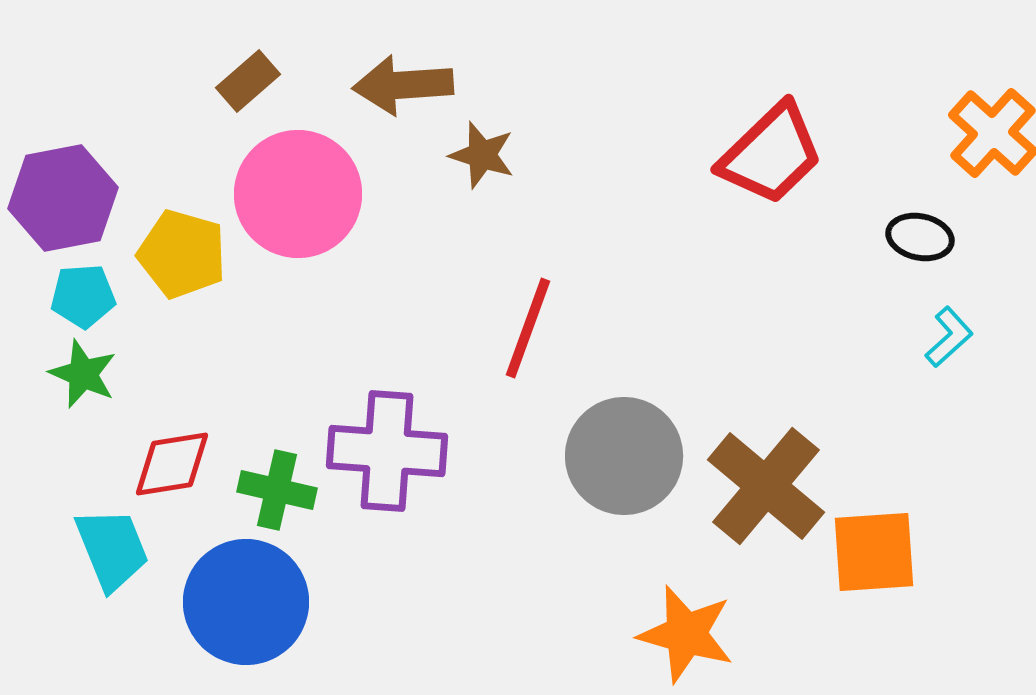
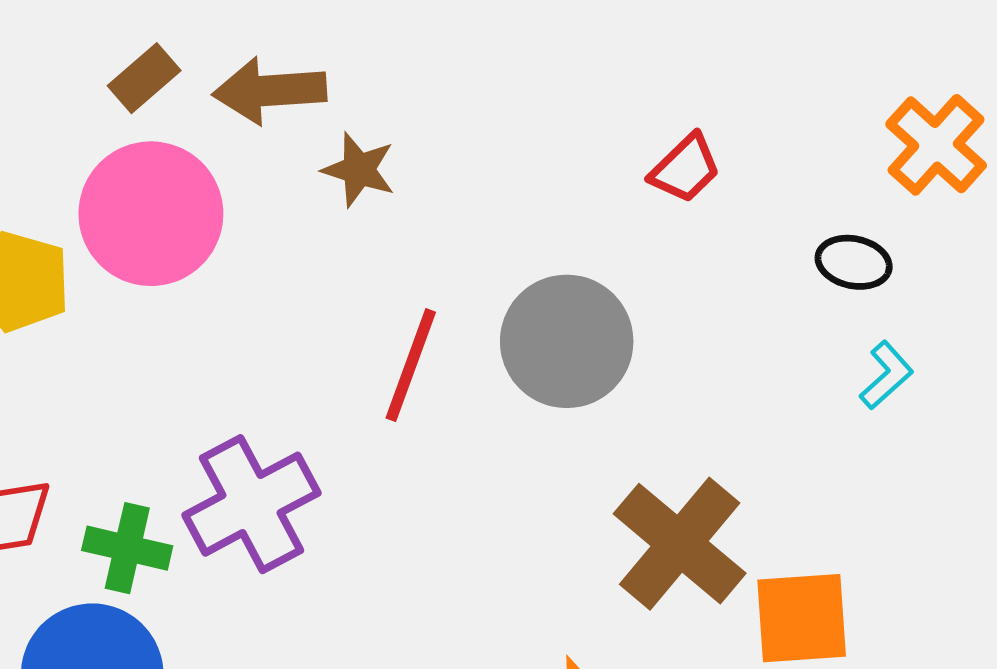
brown rectangle: (248, 81) -> (144, 78), moved
red trapezoid: (771, 154) -> (685, 169), size x0.6
purple cross: (387, 451) -> (251, 504), turned -32
gray circle: (624, 456) -> (567, 341), moved

